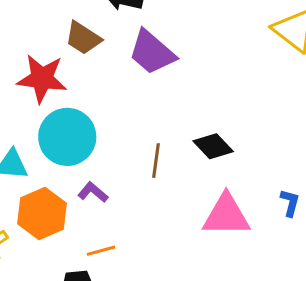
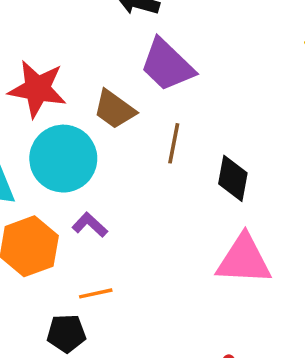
brown trapezoid: (83, 38) -> (114, 109), moved
black diamond: (213, 146) -> (233, 178), turned 51
brown line: (156, 161) -> (174, 143), moved

